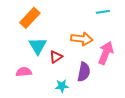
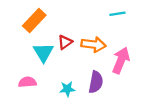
red triangle: (56, 57) -> (65, 42), moved
cyan star: (62, 86) -> (67, 89), moved

